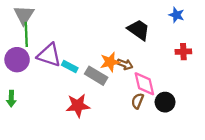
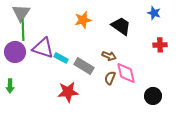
orange star: (110, 62) -> (83, 20), moved
brown semicircle: (137, 101) -> (110, 78), moved
black circle: (165, 102) -> (153, 96), moved

